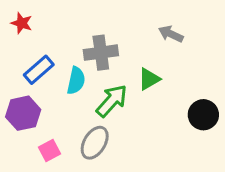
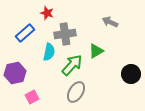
red star: (22, 23) -> (47, 13), moved
blue rectangle: (39, 70) -> (25, 33), moved
gray ellipse: (95, 143) -> (76, 92), moved

